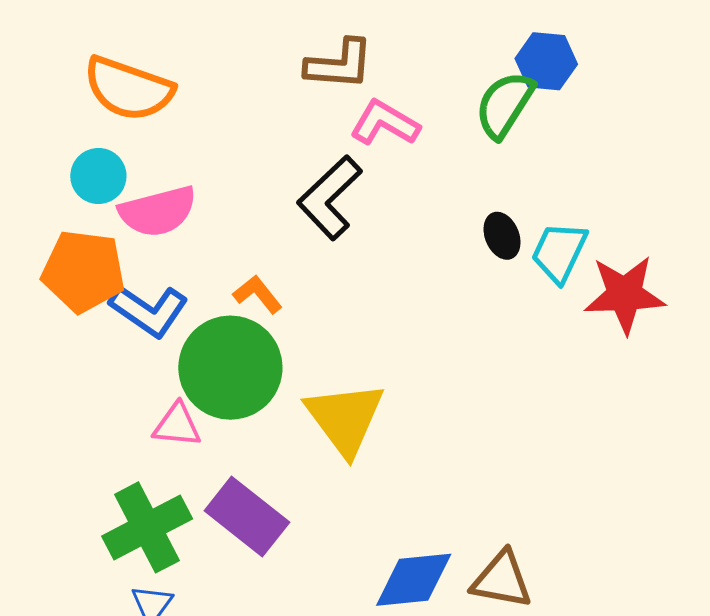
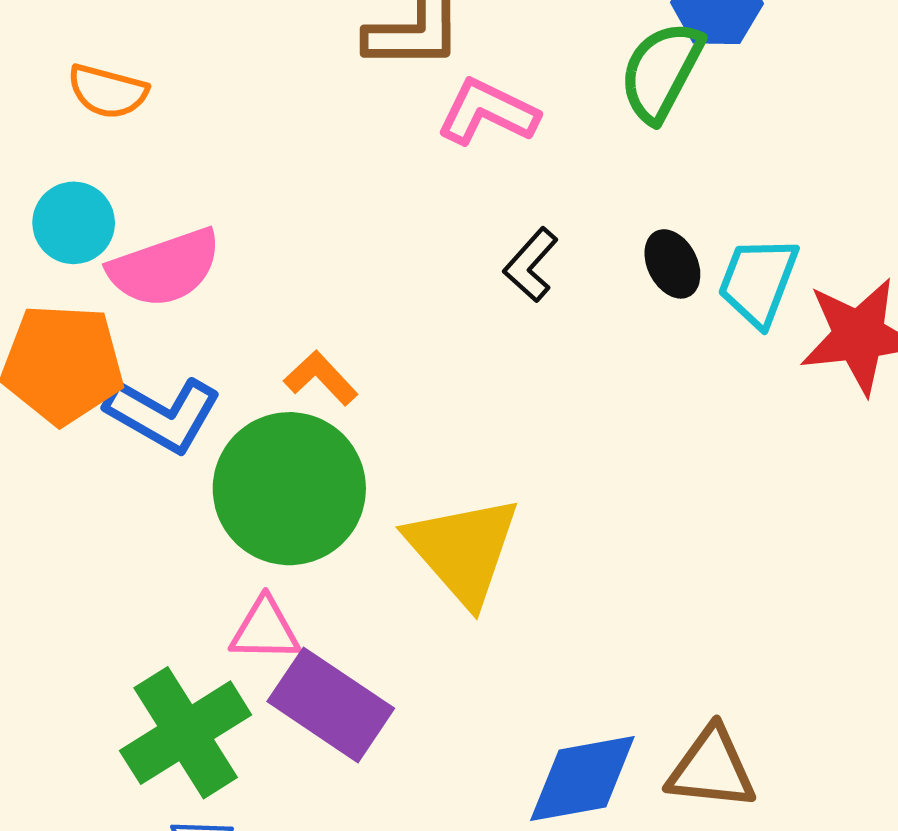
orange semicircle: (128, 89) -> (108, 91), size x0.6
black L-shape: (330, 198) -> (531, 265), moved, size x0.6
pink triangle: (177, 425) -> (265, 630), moved

